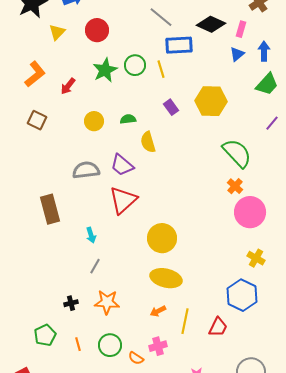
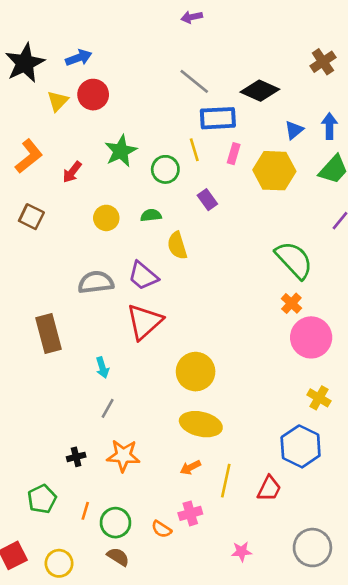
pink rectangle: (241, 29) -> (234, 154), moved
red circle: (97, 30) -> (93, 95), moved
green circle: (135, 65) -> (165, 169), moved
yellow hexagon: (211, 101) -> (274, 171), moved
orange line: (78, 344) -> (85, 511), turned 32
green circle: (110, 345) -> (115, 523), moved

